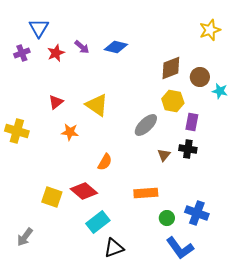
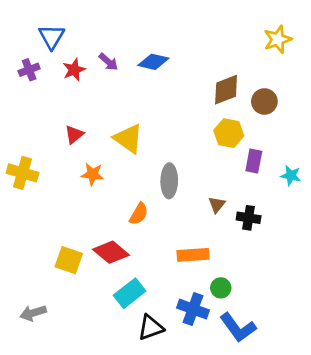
cyan star: (220, 91) -> (291, 176), moved
gray ellipse: (146, 125) -> (169, 181), moved, turned -45
black cross: (188, 149) -> (249, 218), moved
blue cross: (197, 213) -> (193, 309), moved
gray arrow: (25, 237) -> (33, 313), turned 36

